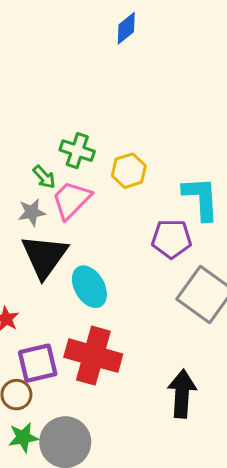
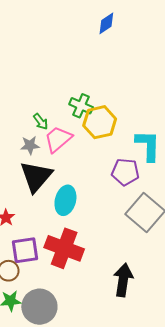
green cross: (77, 151) -> (81, 106), moved
yellow hexagon: (129, 171) -> (100, 122), size x1.4
cyan ellipse: (89, 287) -> (65, 200), turned 40

